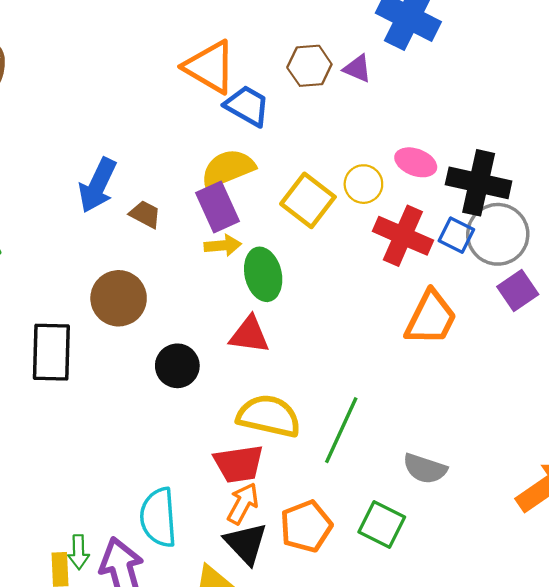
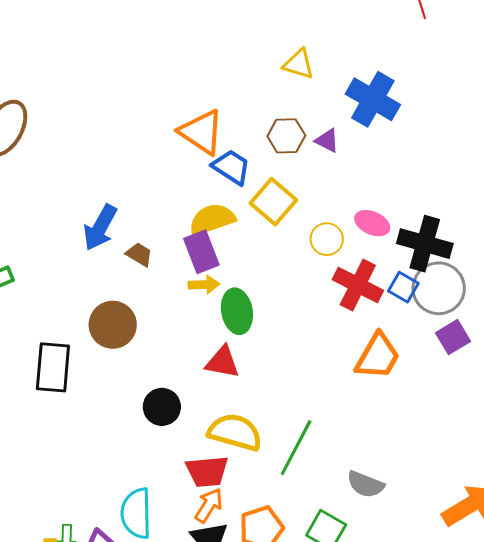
yellow square: (308, 200) -> (273, 202), moved
black circle: (177, 366) -> (162, 407), moved

